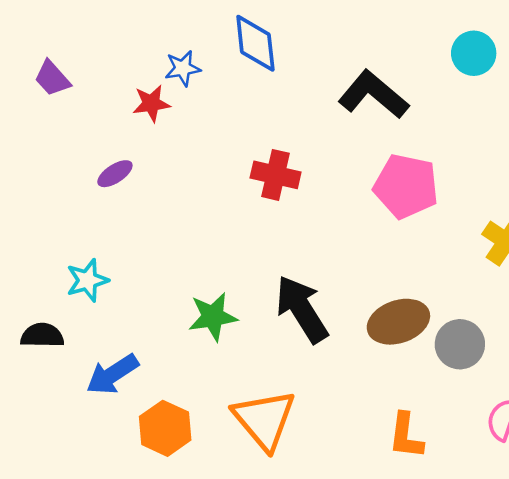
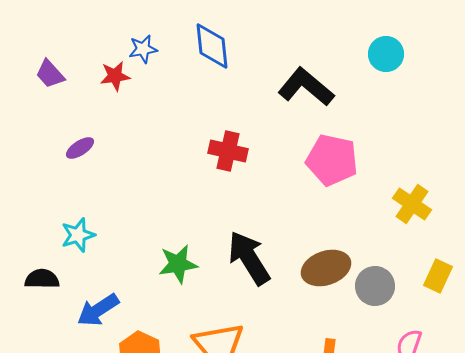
blue star: (183, 68) -> (143, 49), moved
red star: (151, 103) -> (115, 76), moved
purple ellipse: (115, 174) -> (80, 148), moved

